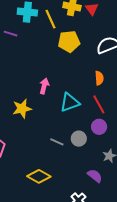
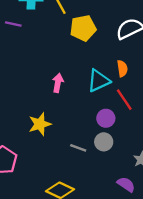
cyan triangle: (70, 103) -> (99, 81), moved
yellow star: (22, 109) -> (40, 124), moved
purple circle: (99, 127) -> (106, 118), moved

